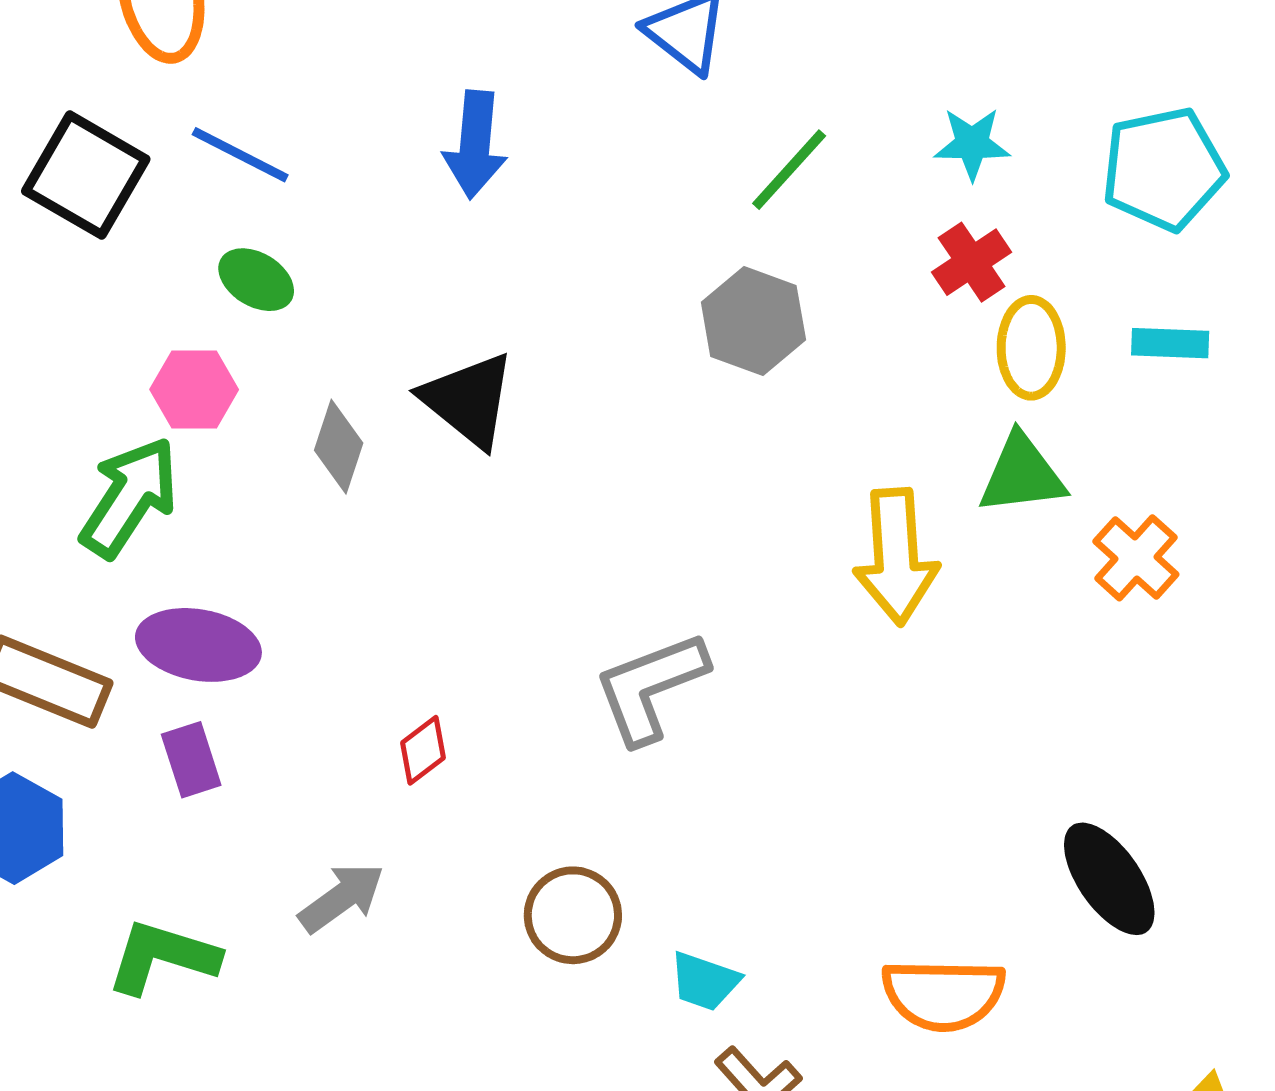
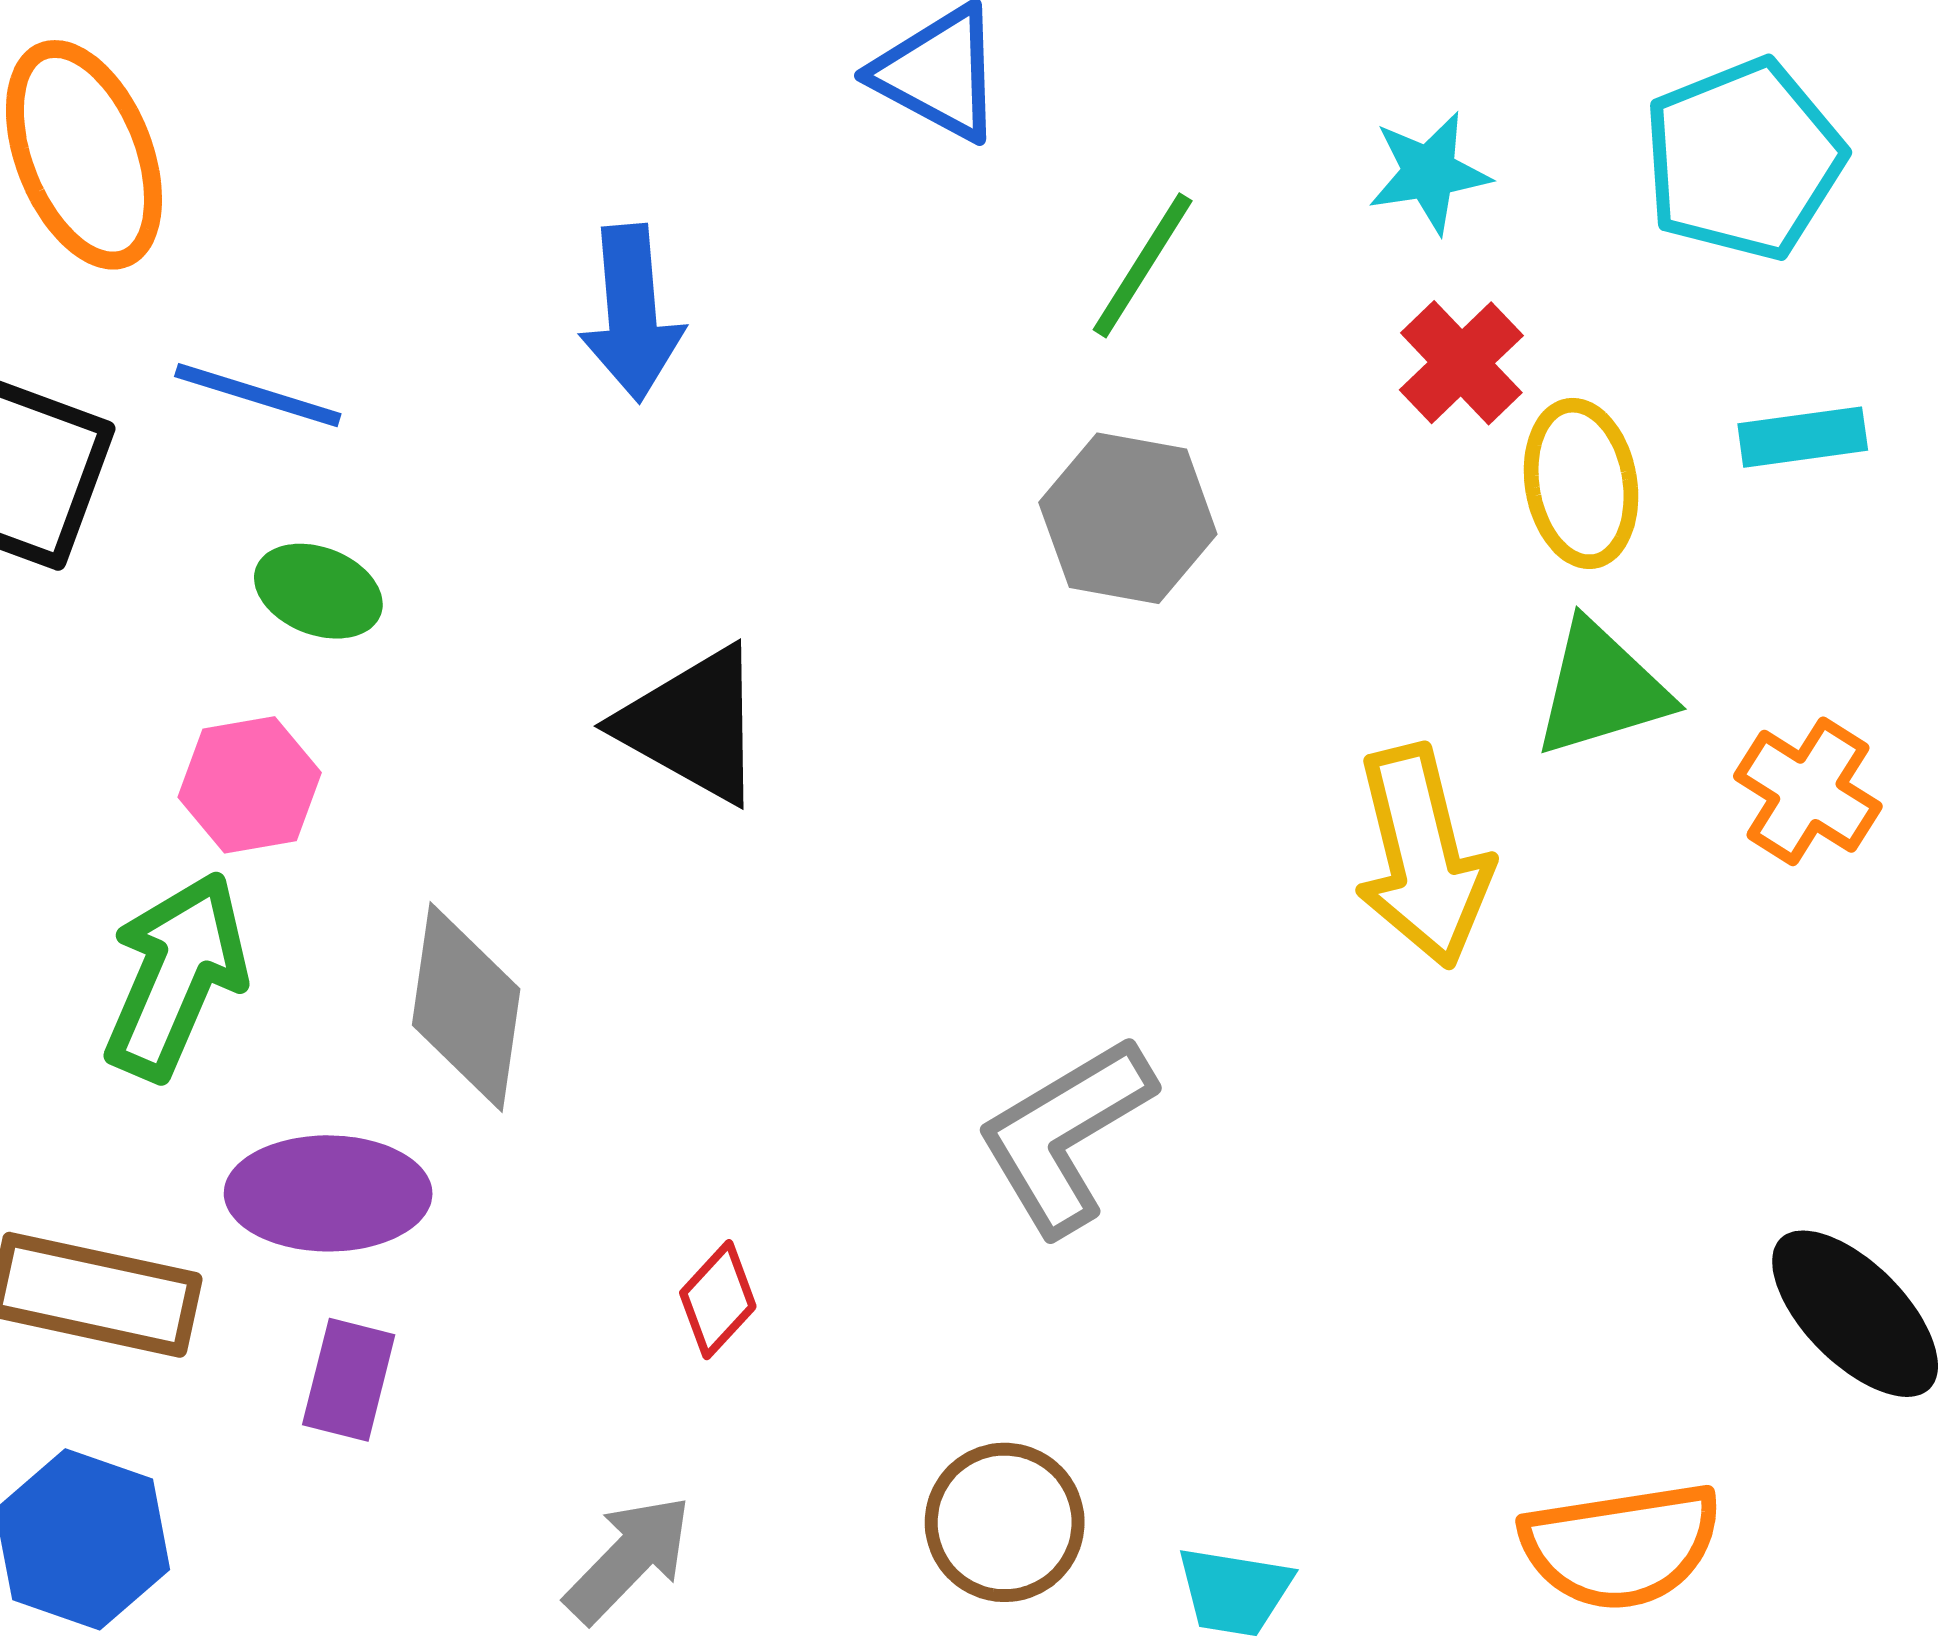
gray diamond: (339, 447) -> (466, 1007), moved, size x1.4
purple rectangle: (191, 760) -> (349, 1380), turned 42

